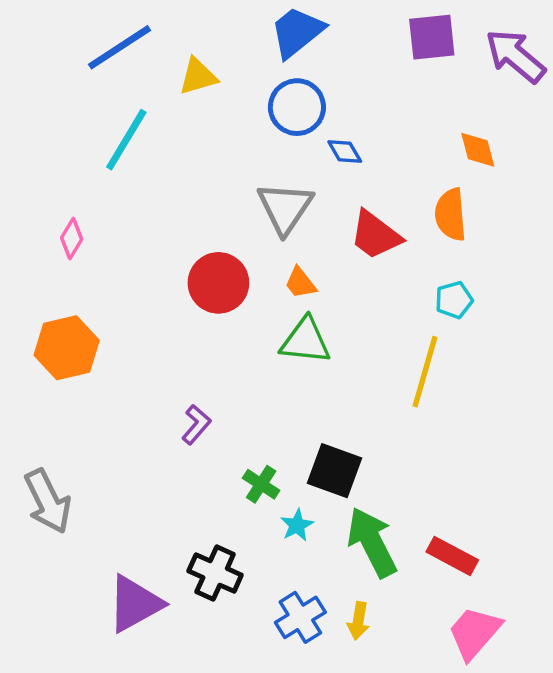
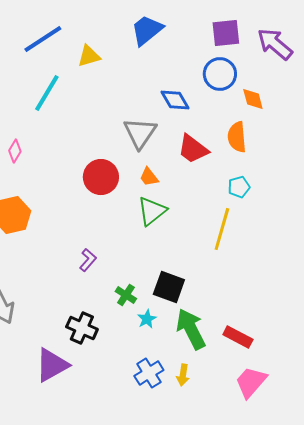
blue circle: (297, 107) -> (220, 74), moved
blue diamond: (345, 151) -> (175, 100), size x1.4
green triangle: (305, 341) -> (152, 211), turned -44
black cross: (215, 573) -> (82, 328), moved

